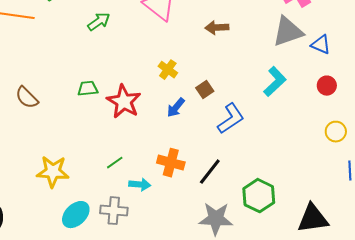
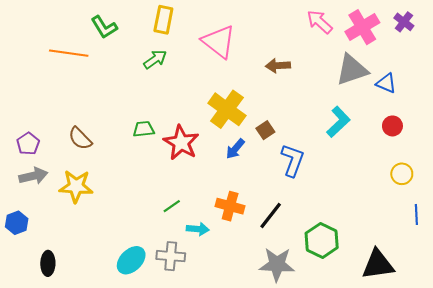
yellow cross: (168, 70) -> (227, 109), size x1.8
blue L-shape: (231, 119) -> (293, 160), turned -36
yellow star: (53, 172) -> (76, 186), moved

